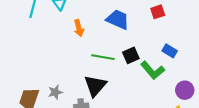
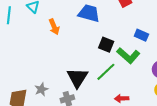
black square: (131, 55) -> (106, 45), turned -35
green line: (103, 57) -> (106, 72), moved, turned -45

